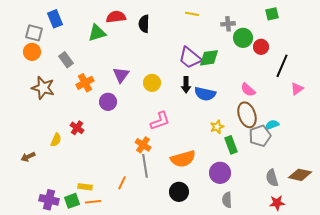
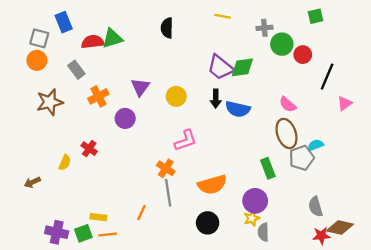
red semicircle: (116, 17) -> (93, 42), moved
brown star: (43, 88) -> (50, 102), turned -30
yellow star: (217, 127) -> (252, 218), moved
brown diamond: (300, 175) -> (340, 228), moved

